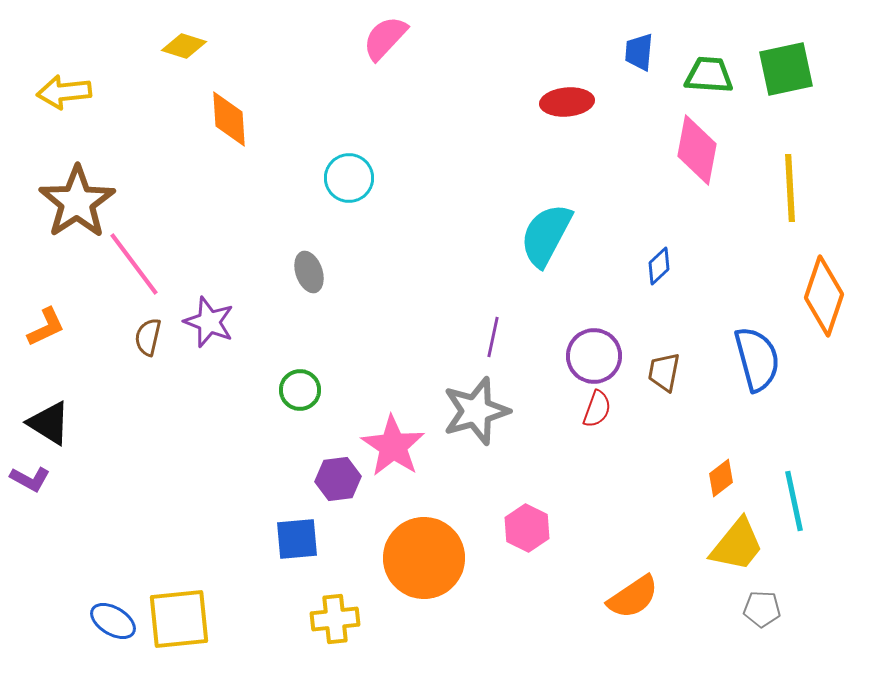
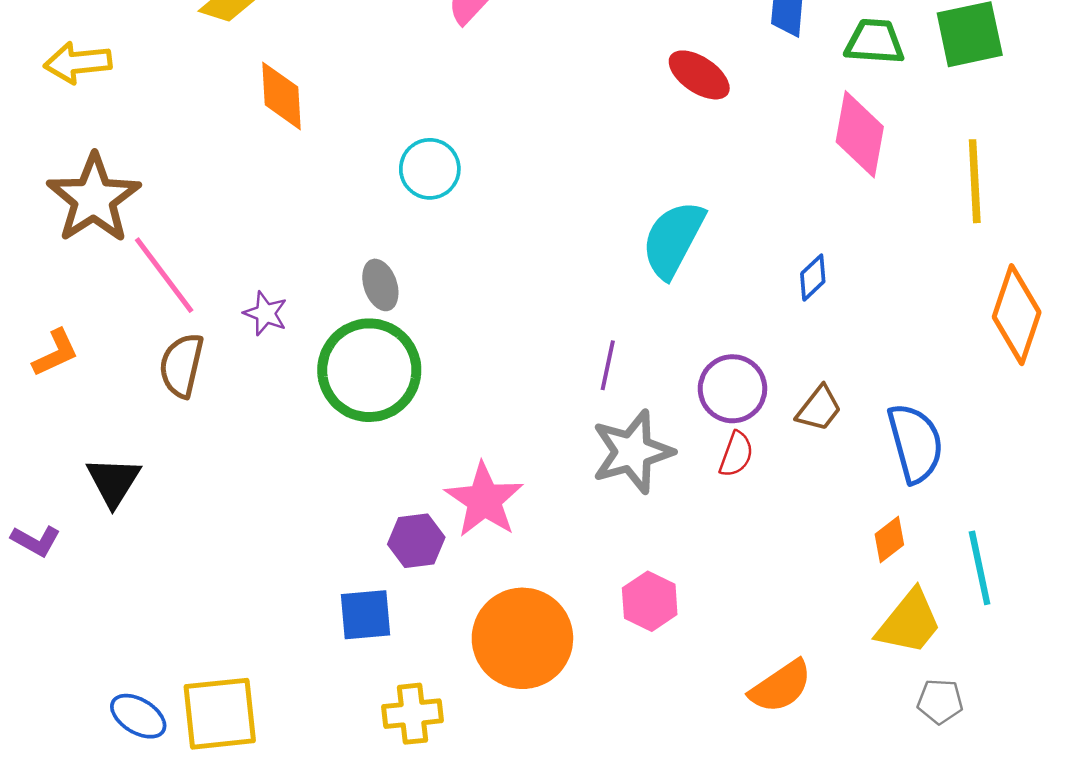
red ellipse: (567, 102) -> (699, 75), turned 39
purple star: (209, 322) -> (265, 313), moved, size x0.7
brown semicircle: (148, 337) -> (181, 365), size x1.4
blue semicircle: (757, 359) -> (915, 443), moved
brown trapezoid: (664, 372) -> (819, 409), turned -153
green circle: (300, 390) -> (369, 370), moved, size x2.0
gray star: (476, 411) -> (632, 452), moved
black triangle: (49, 423) -> (114, 481), moved, turned 30

